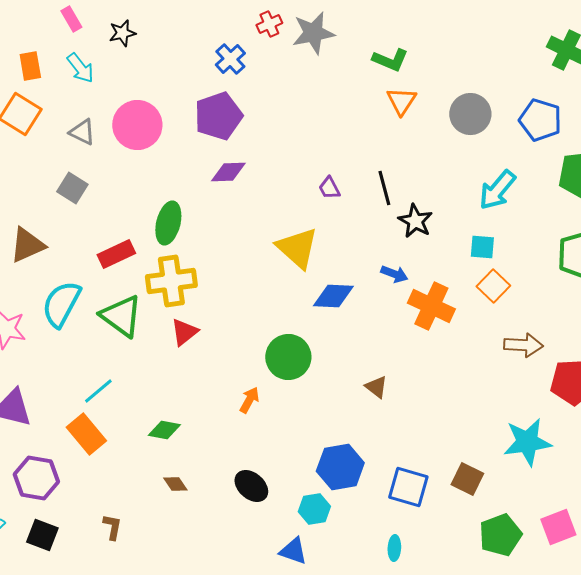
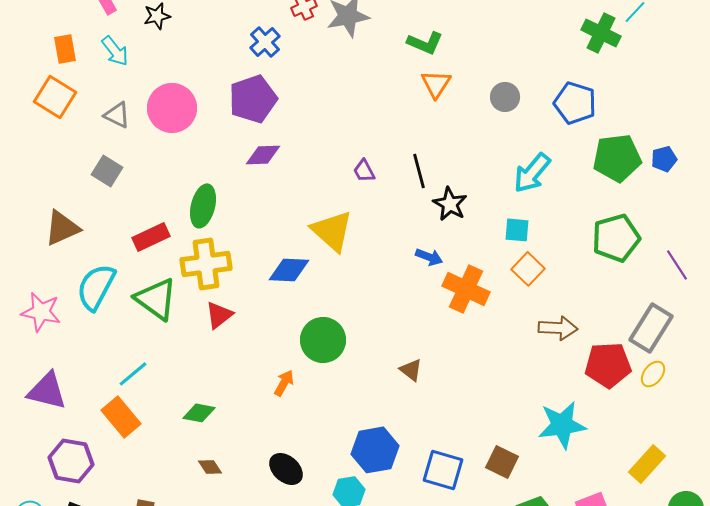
gray circle: (470, 114) -> (505, 97), size x0.7
blue diamond: (333, 296) -> (289, 270), moved

